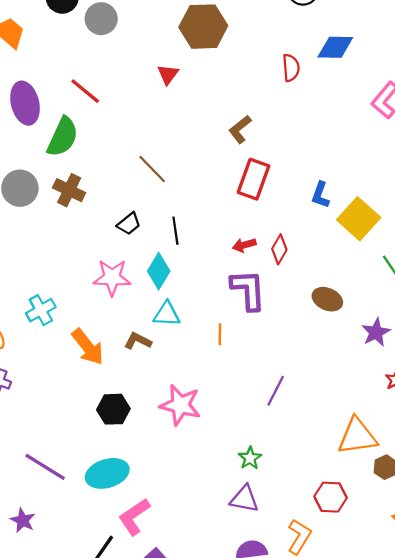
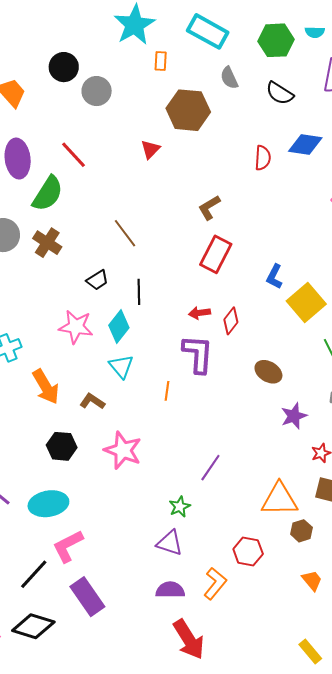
cyan triangle: (167, 314) -> (121, 366), turned 40
purple star: (376, 332) -> (294, 416), moved
brown L-shape: (138, 341) -> (92, 401), moved
purple line: (276, 391) -> (210, 468), moved

